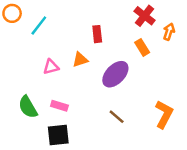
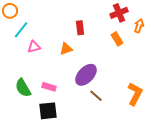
red cross: (145, 16) -> (119, 13), turned 30
cyan line: (39, 26) -> (21, 30), moved
pink triangle: (51, 67) -> (34, 47), moved
purple ellipse: (115, 74) -> (86, 75), moved

